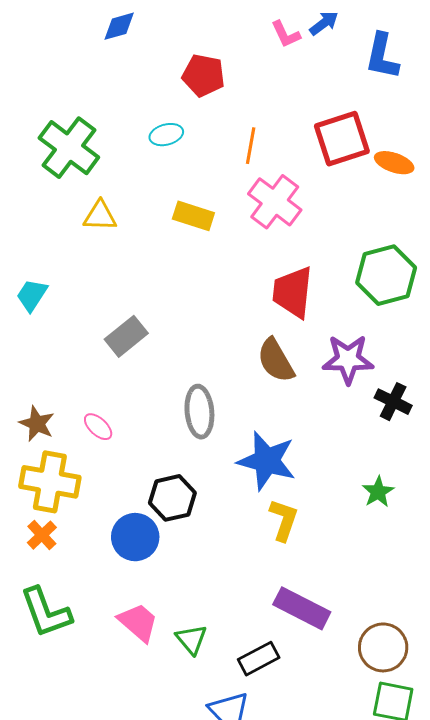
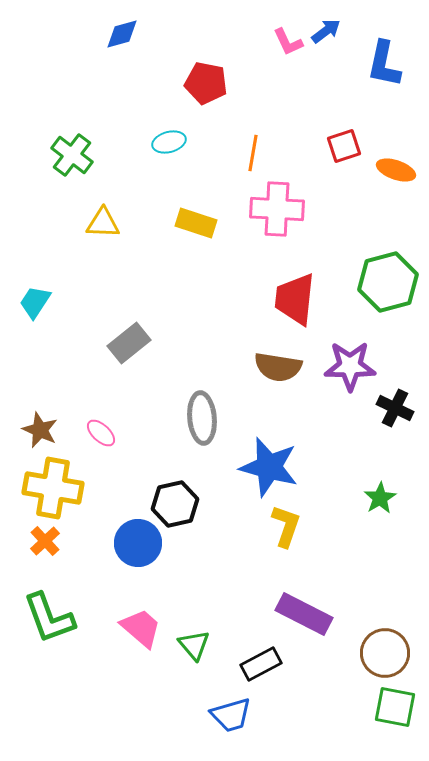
red square: (342, 139) -> (344, 146), size x0.6
green cross: (69, 148) -> (72, 155), size x0.7
pink cross: (275, 202) -> (277, 209), turned -34
brown semicircle: (276, 360) -> (278, 367), turned -51

